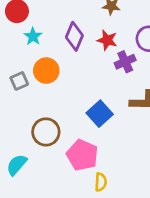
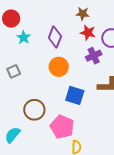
red star: (107, 40) -> (88, 33), moved
orange circle: (46, 71) -> (59, 67), moved
blue square: (100, 114) -> (75, 95), turned -30

